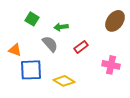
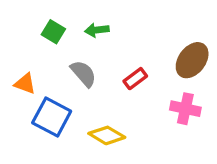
brown ellipse: (115, 21) -> (192, 60), moved
green arrow: (61, 27) -> (97, 30), moved
blue square: (31, 70) -> (52, 117), turned 30

